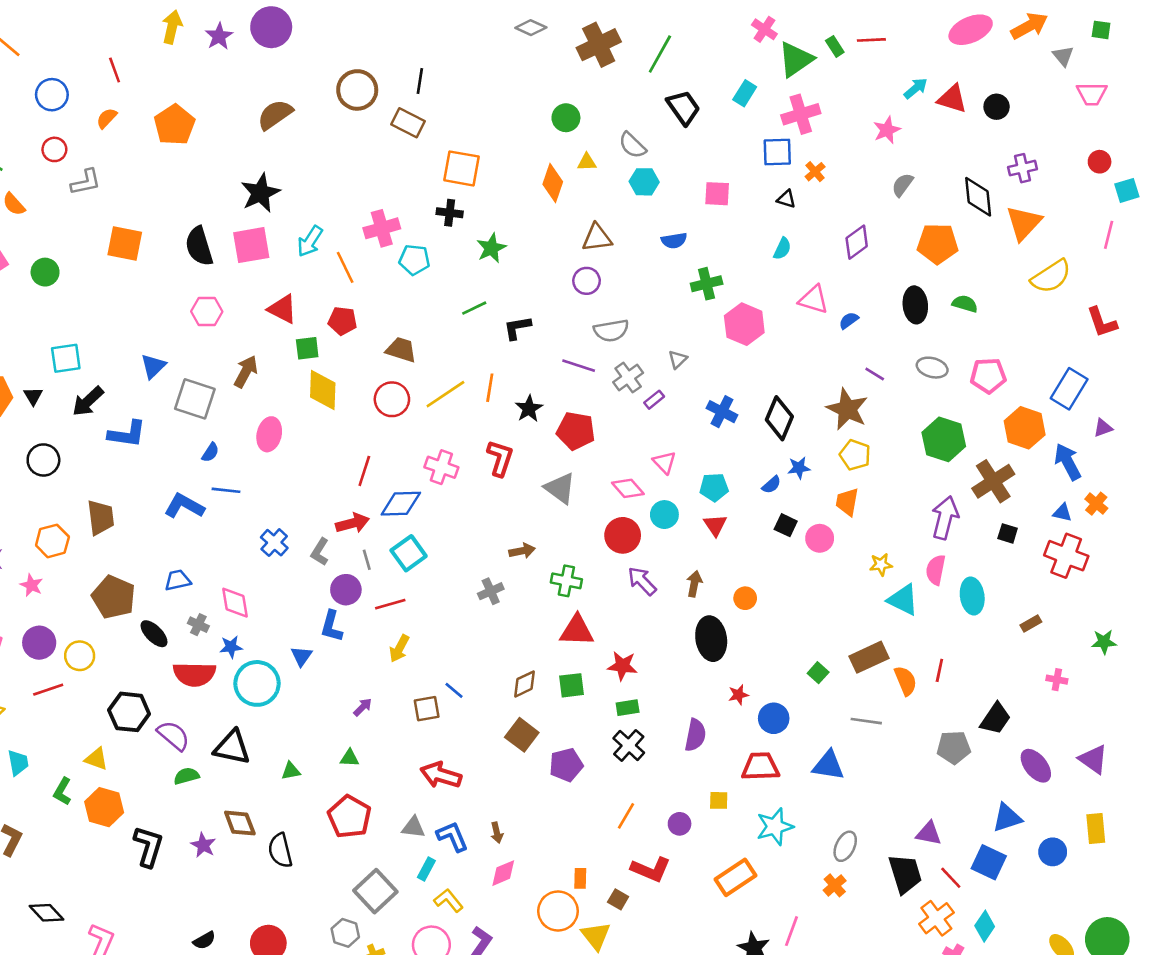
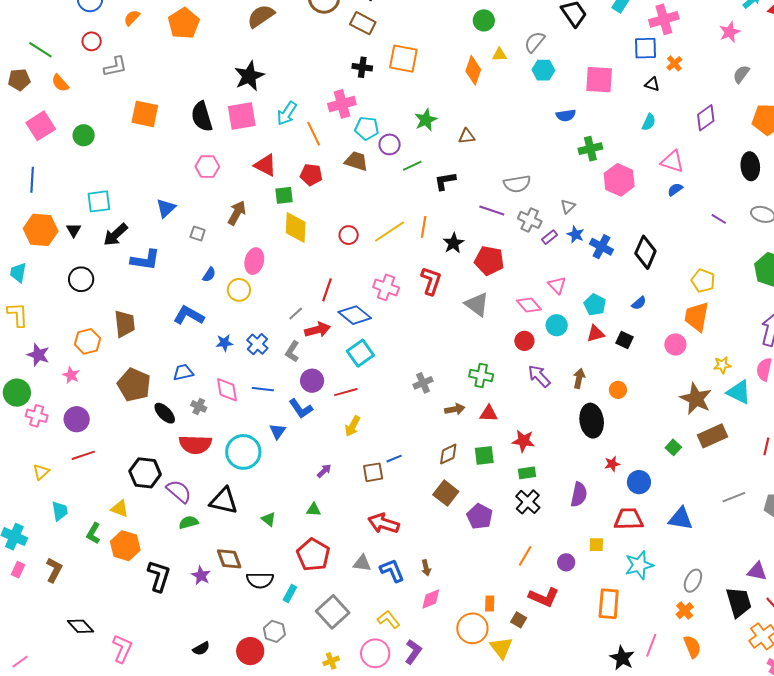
gray semicircle: (632, 145) -> (535, 42), turned 85
pink square: (717, 194) -> (599, 80), size x1.4
black cross: (450, 213) -> (362, 67), moved
brown triangle: (597, 238) -> (467, 136), moved, size x0.7
purple circle: (587, 281) -> (390, 144), moved
blue semicircle: (849, 320) -> (675, 189), moved
brown trapezoid: (401, 350) -> (356, 161), moved
gray cross: (628, 377) -> (530, 220), turned -30
gray square: (195, 399) -> (198, 233), size x0.5
red circle: (392, 399) -> (349, 235), size x0.7
brown star: (847, 409) -> (696, 399), moved
blue star: (799, 468) -> (576, 234), moved, turned 30
cyan pentagon: (714, 487) -> (595, 305), turned 30
blue line: (226, 490) -> (263, 389), moved
orange trapezoid: (847, 502) -> (697, 317), size x1.4
blue diamond: (401, 504) -> (355, 315), turned 40
red triangle: (715, 525) -> (596, 334), turned 48
black square: (786, 525) -> (624, 340), moved
red circle: (623, 535) -> (524, 341), size x0.7
brown arrow: (522, 551) -> (455, 409), moved
gray line: (367, 560) -> (296, 314), moved, turned 63
blue L-shape: (331, 626) -> (301, 409), turned -50
red triangle: (577, 631) -> (489, 414), size x0.7
blue star: (231, 647) -> (224, 343), moved
yellow circle: (80, 656) -> (239, 290), moved
orange semicircle: (905, 681) -> (692, 647), moved
blue line: (454, 690) -> (394, 459), turned -63
gray line: (866, 721) -> (734, 497), moved, turned -30
purple pentagon: (566, 765) -> (480, 516), turned -30
green triangle: (291, 771) -> (269, 519), turned 49
black semicircle: (280, 851) -> (260, 580), turned -76
cyan rectangle: (426, 869) -> (290, 593), moved
orange rectangle: (736, 877) -> (609, 604), turned -52
gray hexagon: (345, 933) -> (274, 631), moved

